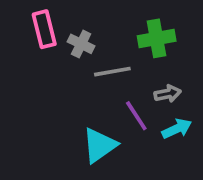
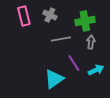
gray cross: (81, 44) -> (50, 15), moved
gray arrow: (168, 94) -> (91, 42), moved, turned -72

